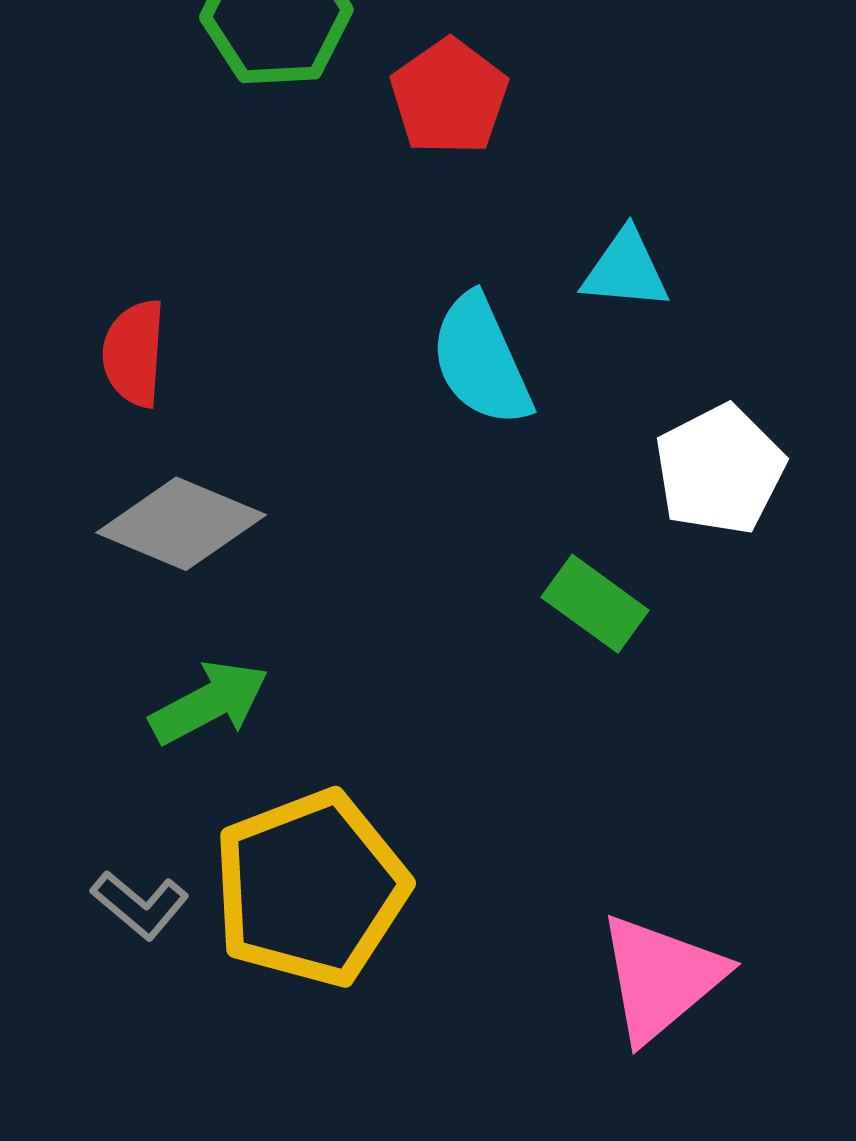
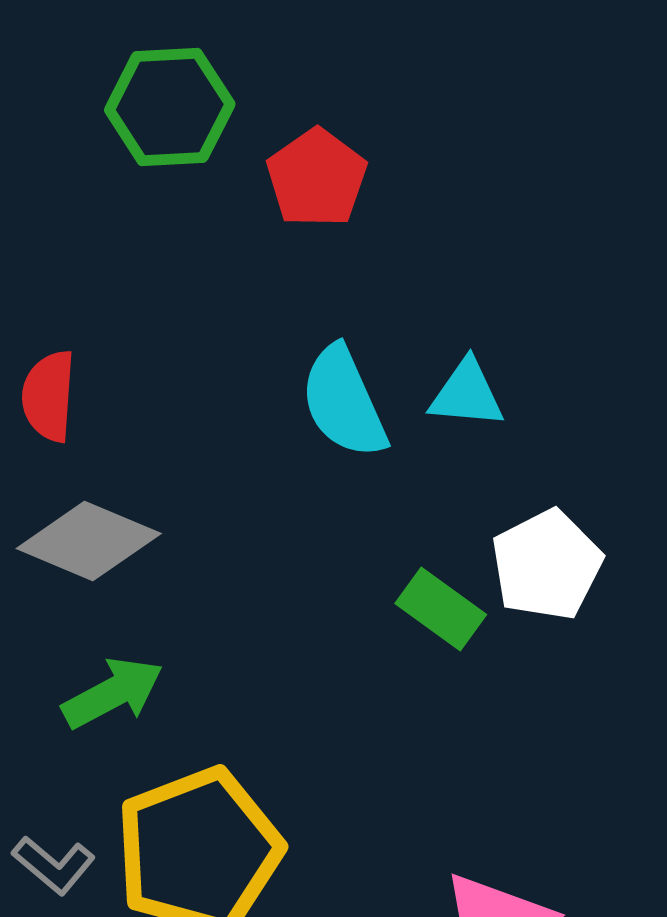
cyan triangle: (626, 270) -> (467, 394), moved
white pentagon: (720, 470) -> (547, 565), moved

